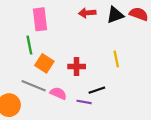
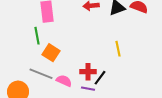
red cross: (77, 66) -> (88, 72), moved
black line: (97, 90) -> (100, 78), turned -35

